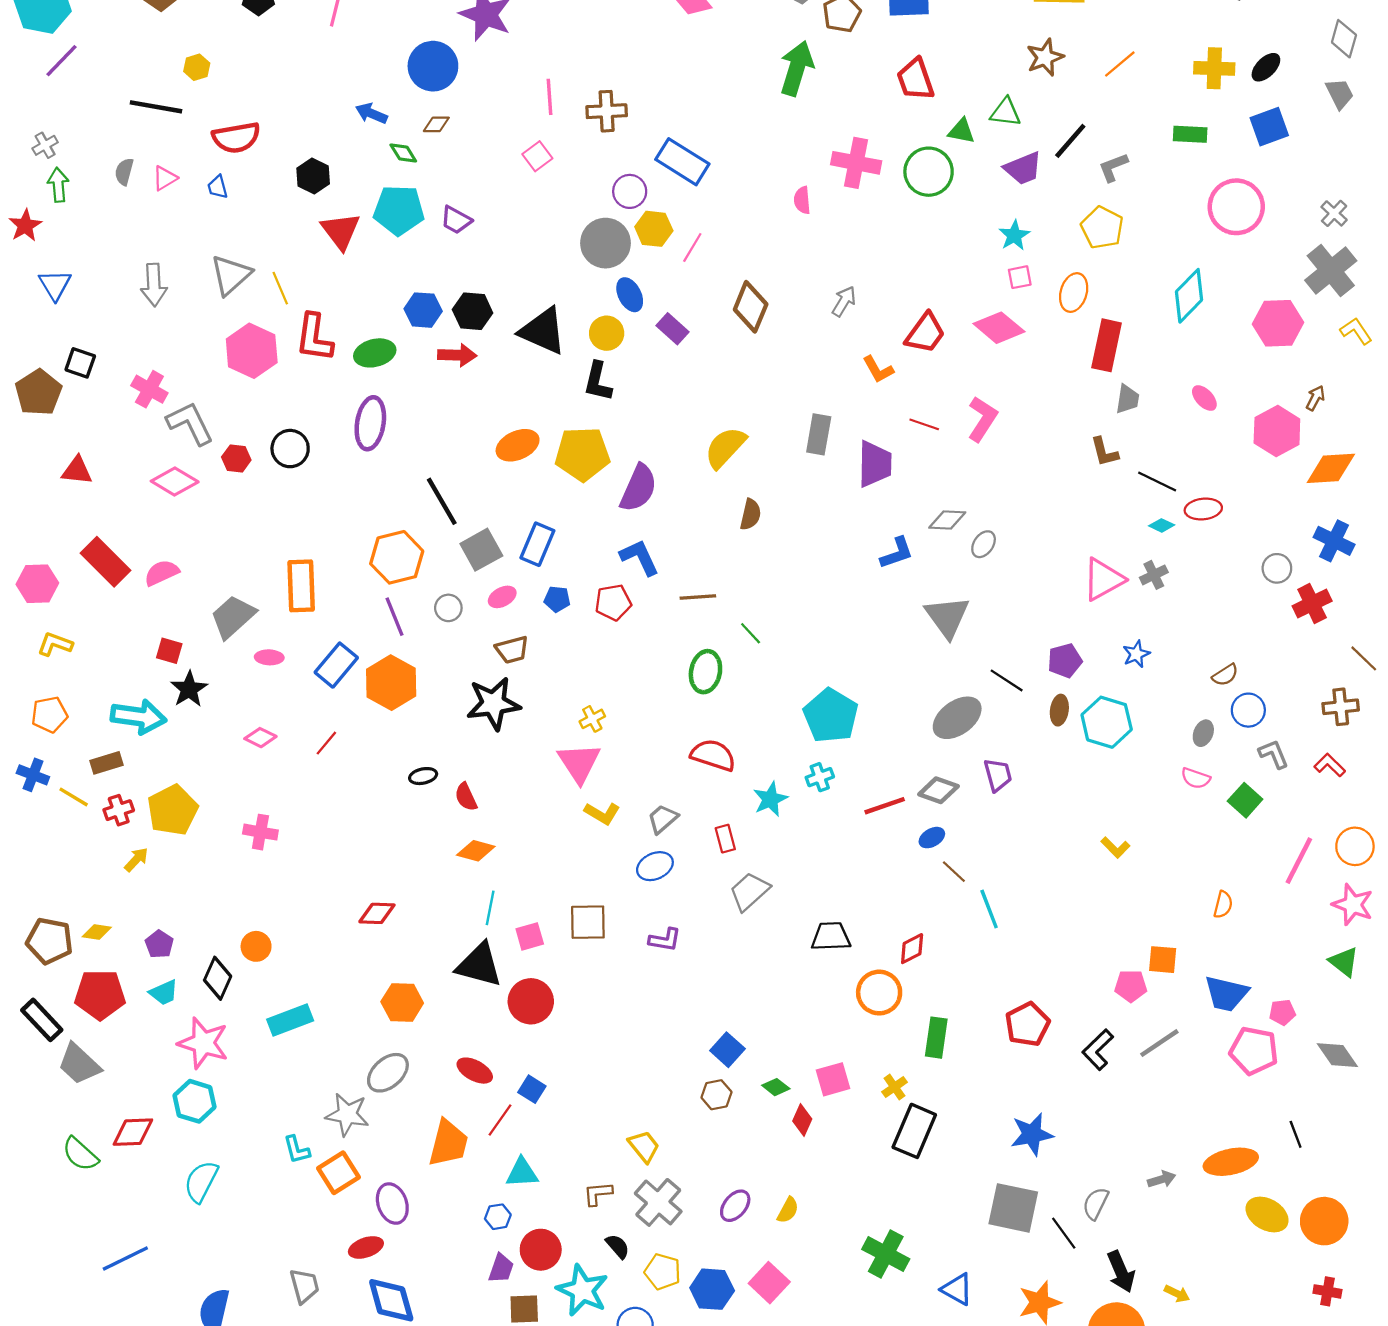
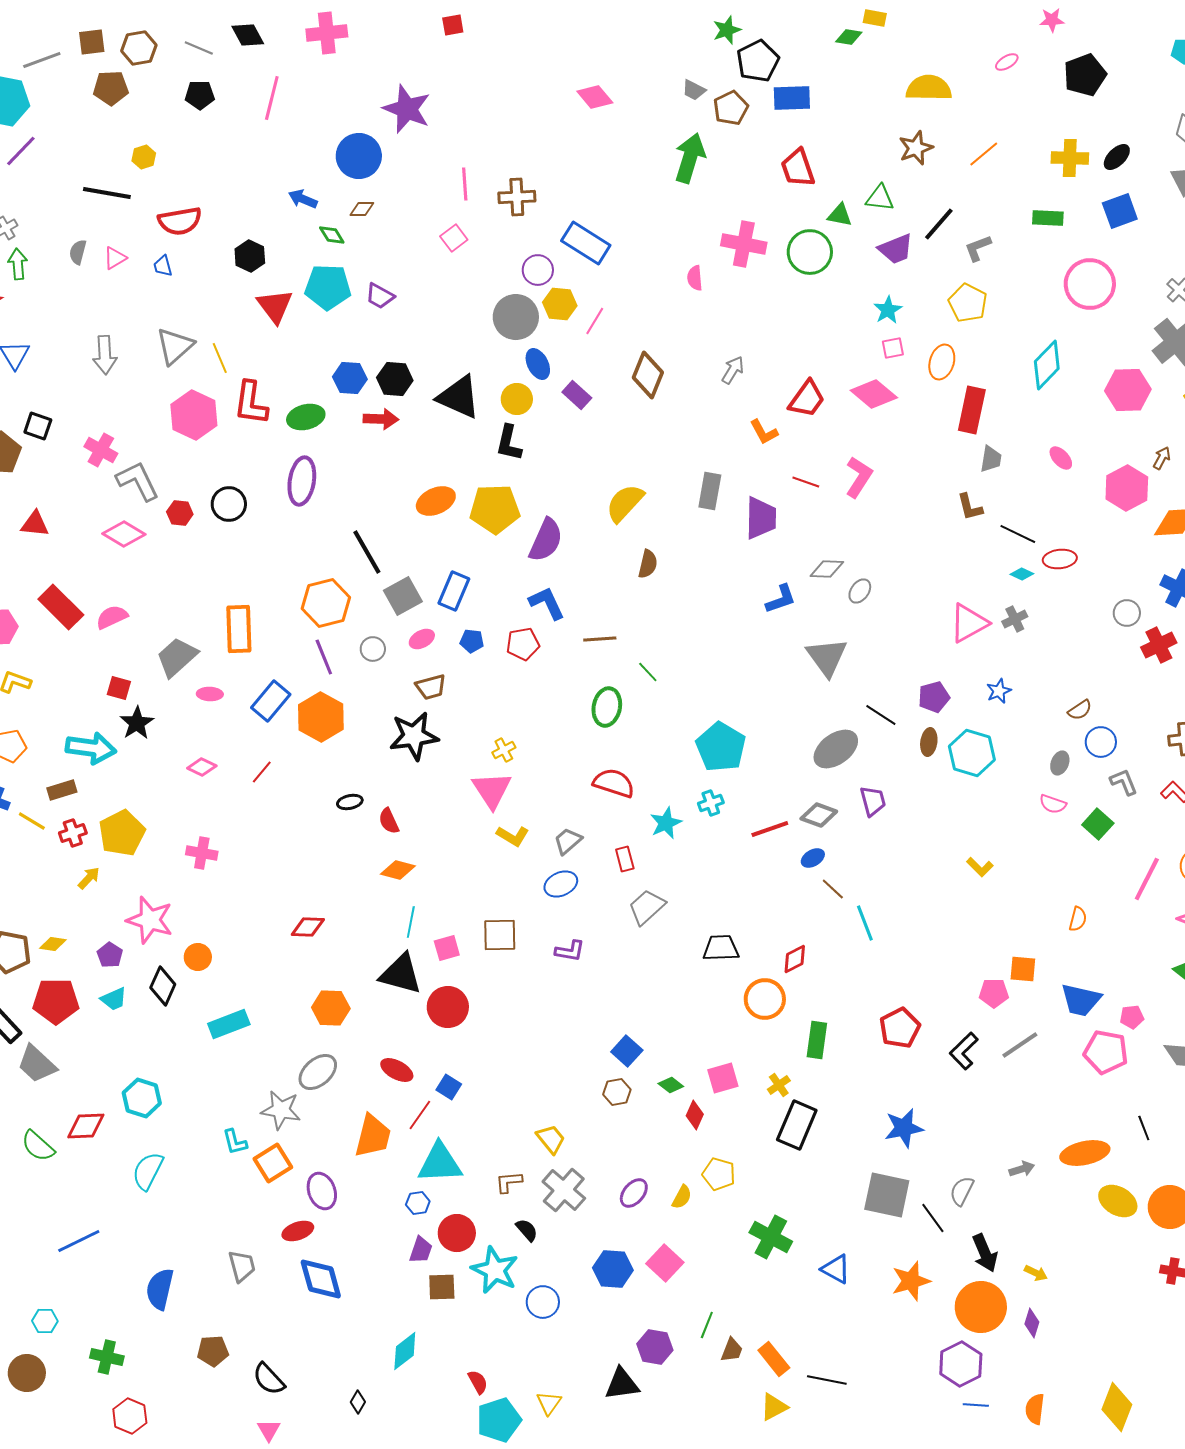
pink star: (203, 1043) -> (150, 920), moved
cyan triangle: (522, 1173) -> (440, 1163), size x1.5
yellow pentagon: (663, 1272) -> (719, 1174), moved

